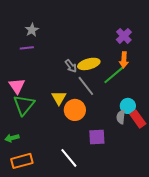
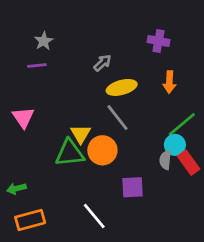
purple cross: (124, 36) -> (159, 41), moved, turned -35
gray arrow: (71, 66) -> (102, 63), moved, turned -96
green line: (114, 75) -> (182, 124), moved
green triangle: (24, 105) -> (70, 153), moved, turned 45

